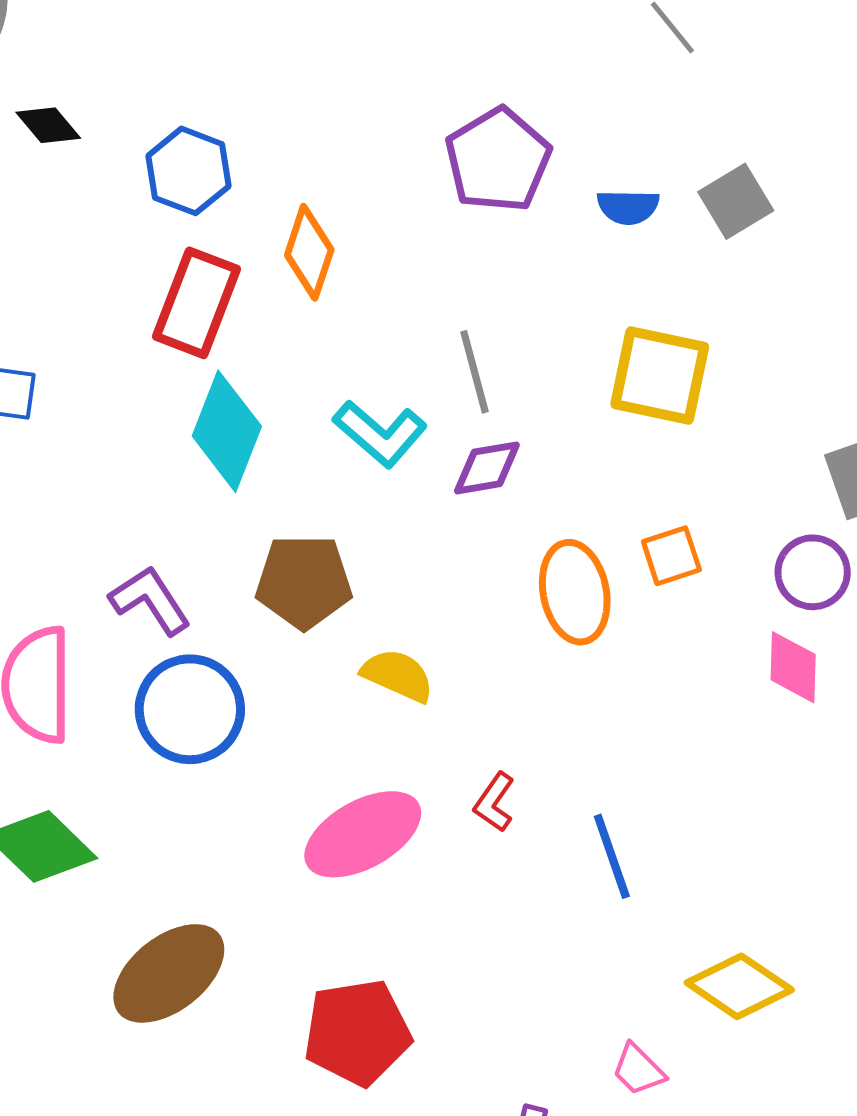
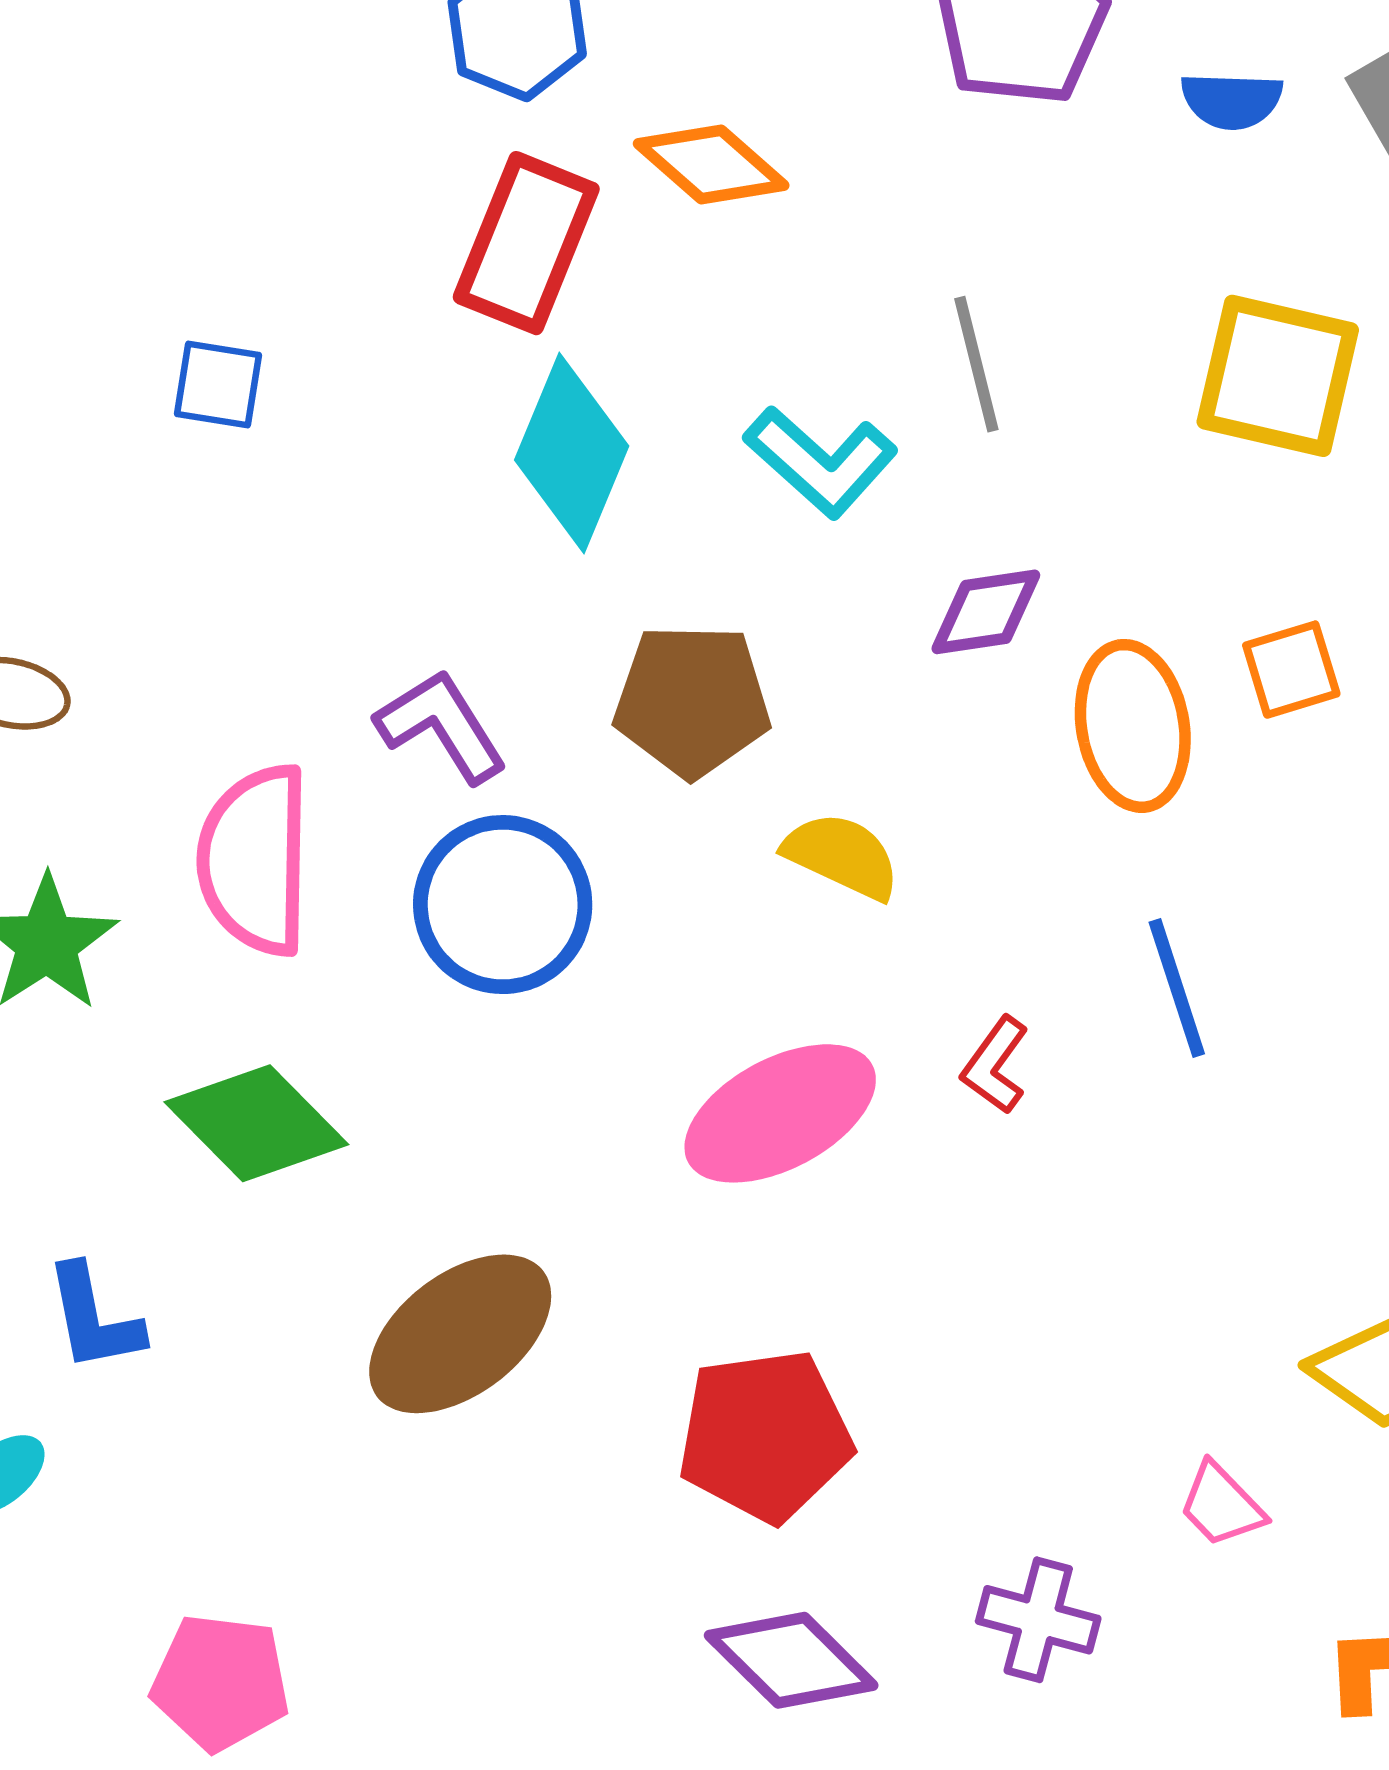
orange diamond: (309, 252) -> (711, 164), turned -68
purple diamond: (487, 468) -> (986, 612), moved
blue line: (612, 856) -> (1177, 988), moved

